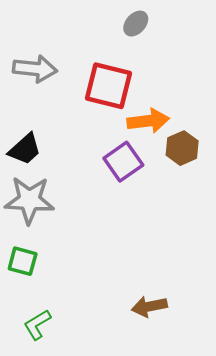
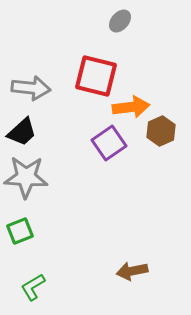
gray arrow: (35, 69) -> (31, 88), moved
green square: (23, 261) -> (20, 231), turned -36

